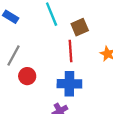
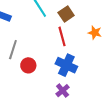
blue cross: (69, 84) -> (66, 65), turned 35

